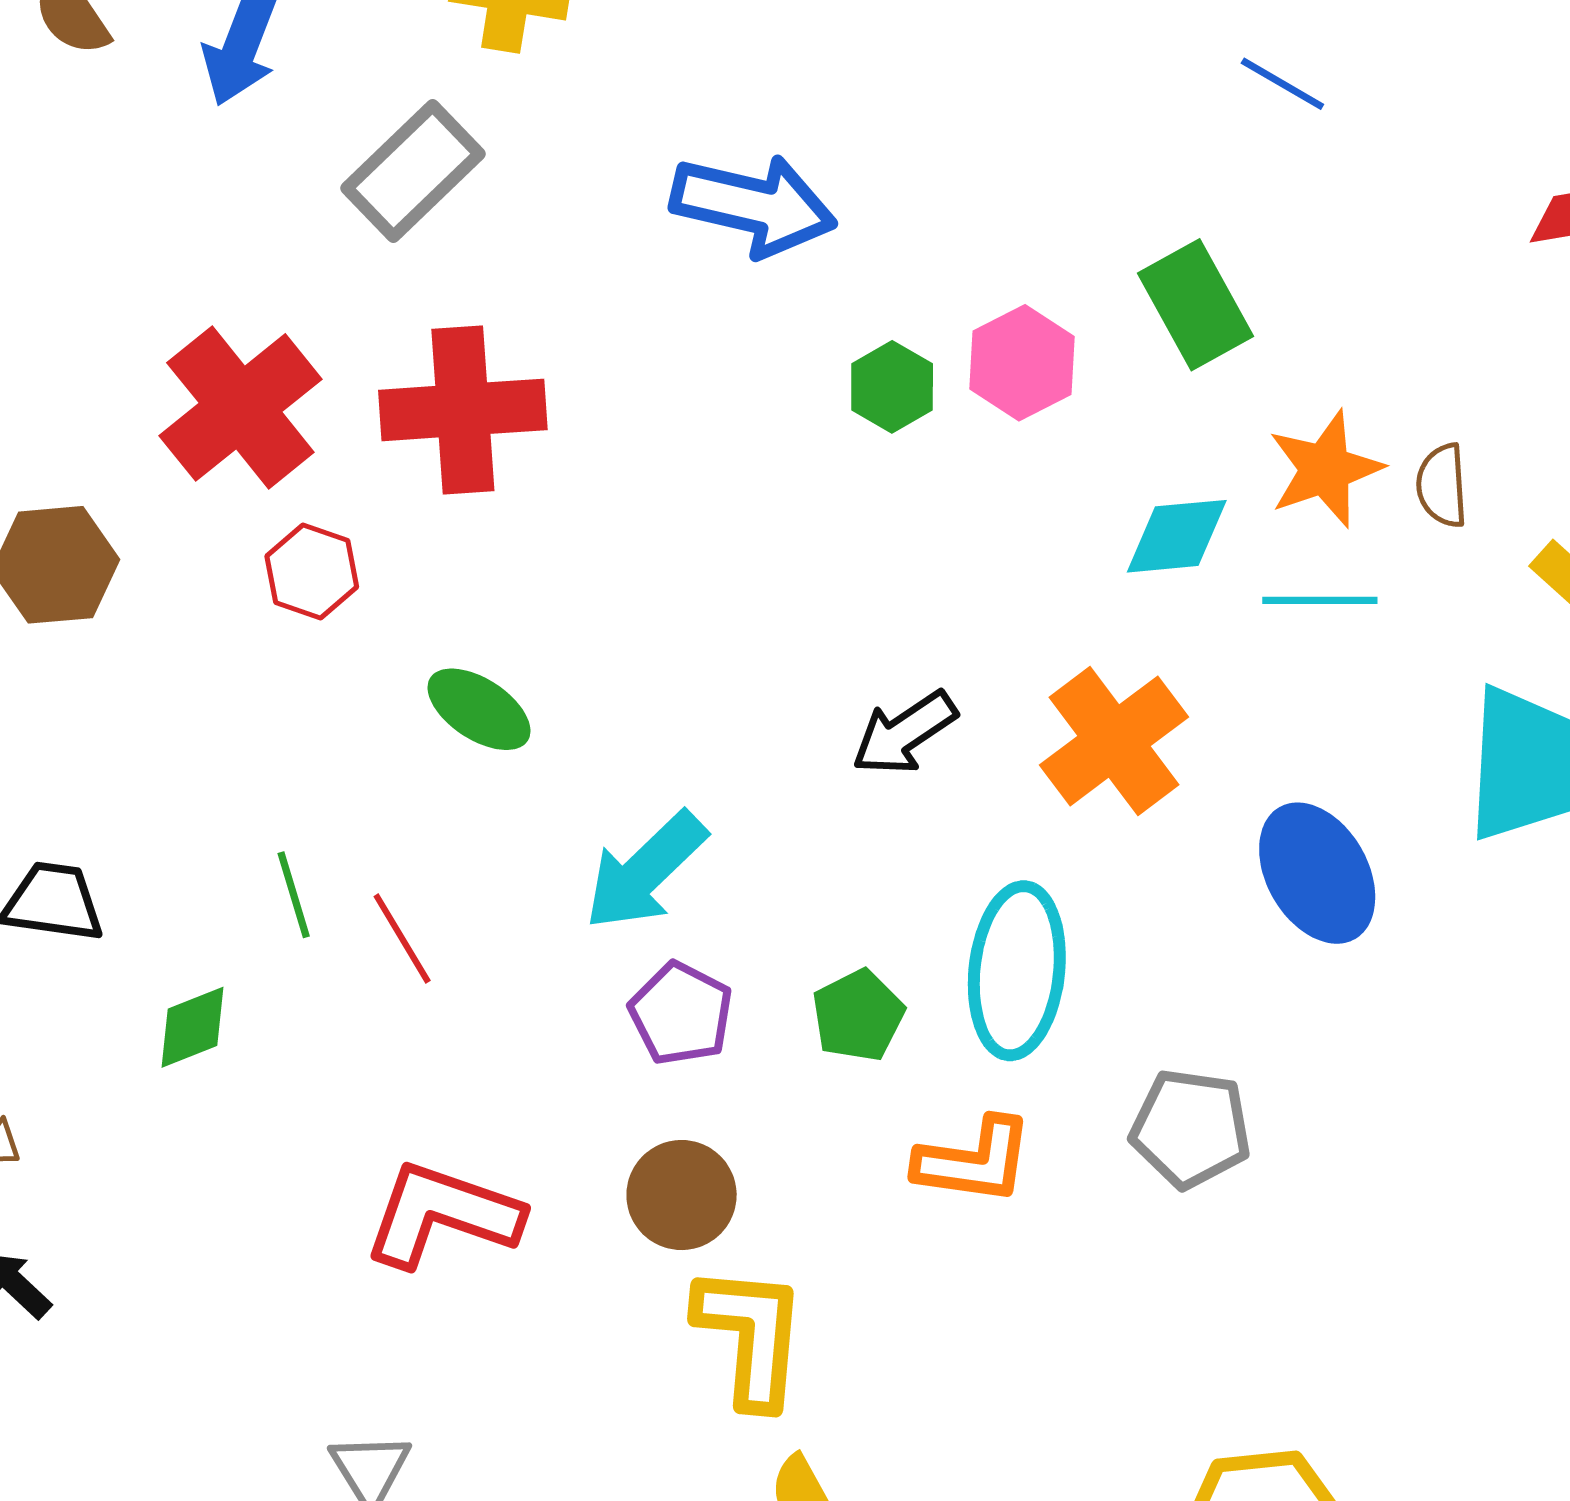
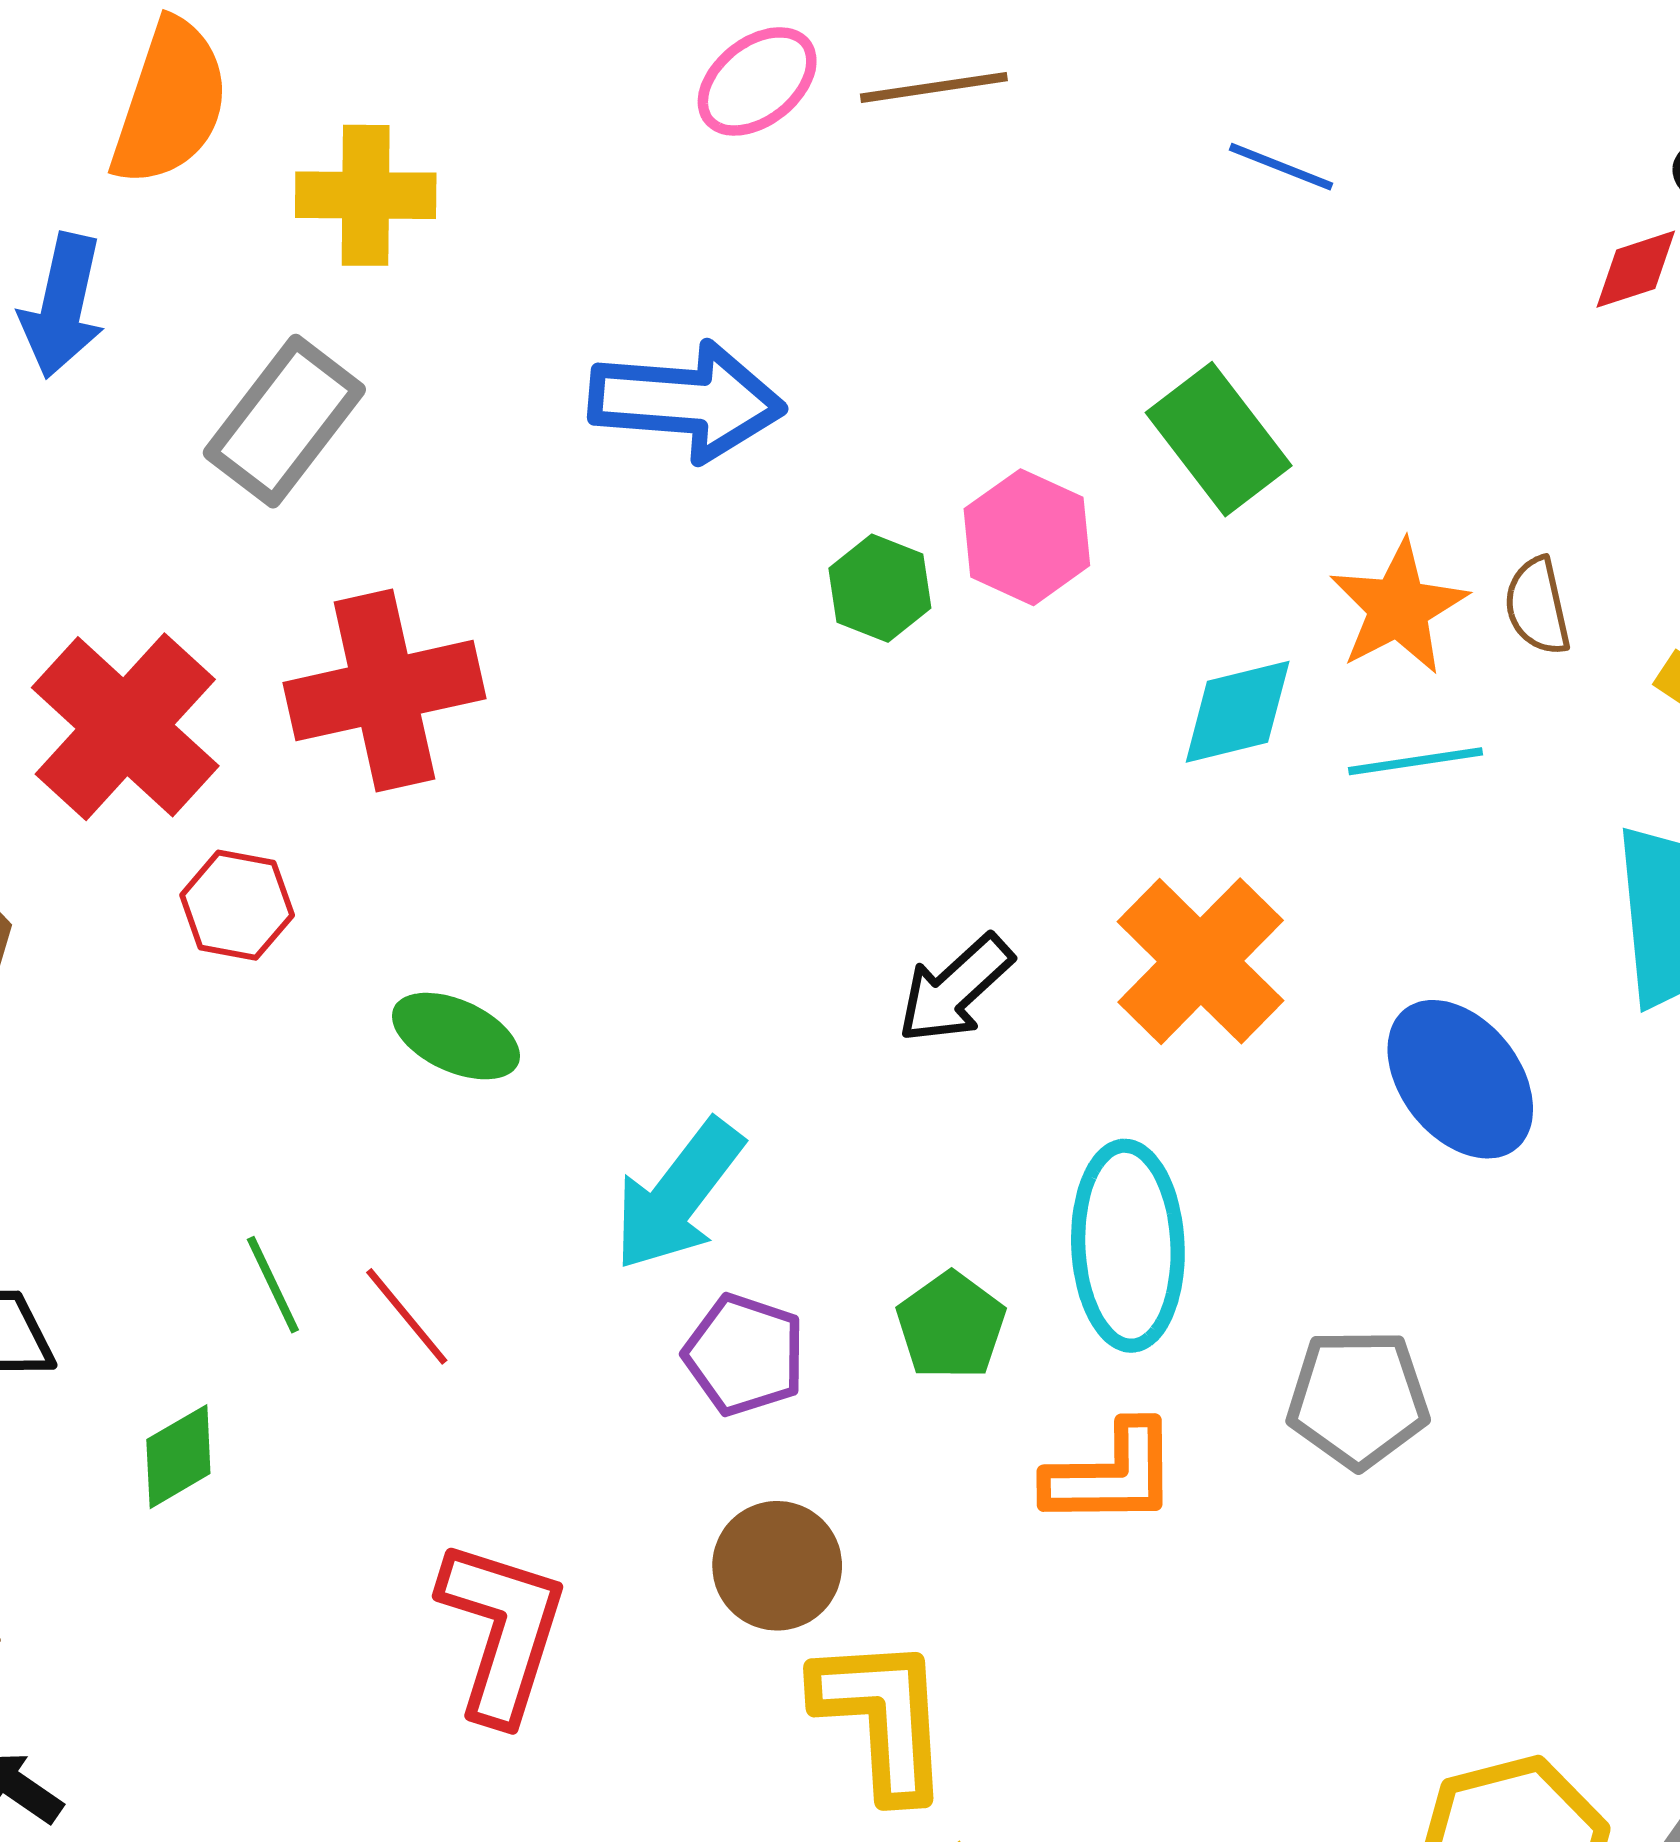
red L-shape: (442, 1215) -> (502, 1631), turned 97

